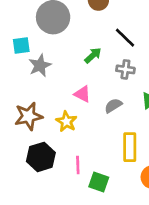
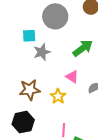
green arrow: (93, 55) -> (83, 48), size x1.5
black hexagon: (41, 157) -> (23, 122), moved

